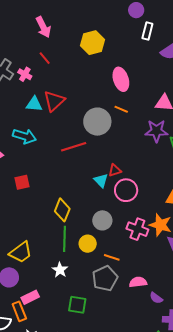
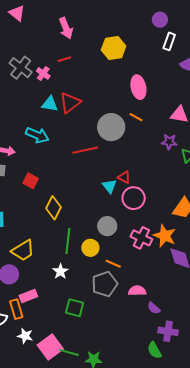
red line: (45, 58) -> (64, 59), turned -72
purple star: (156, 131) -> (169, 142), size x0.7
red triangle: (115, 170) -> (124, 177), turned 40
red square: (22, 182) -> (31, 181), turned 35
yellow diamond: (62, 210) -> (54, 208), moved

